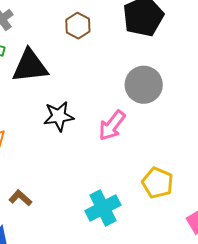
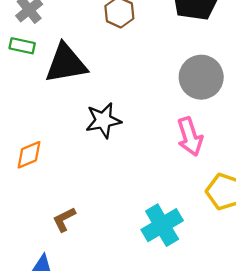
pink arrow: (112, 125) -> (190, 137), moved, turned -52
brown L-shape: (20, 198) -> (64, 219), turned -65

